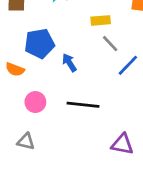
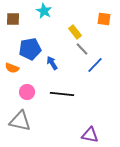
yellow rectangle: (101, 20) -> (75, 32), turned 56
gray triangle: (26, 141) -> (20, 121), size x1.6
purple triangle: (122, 144) -> (90, 135), moved

